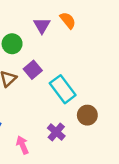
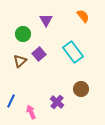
orange semicircle: (68, 20) -> (83, 16), moved
cyan rectangle: (63, 89) -> (73, 52), moved

